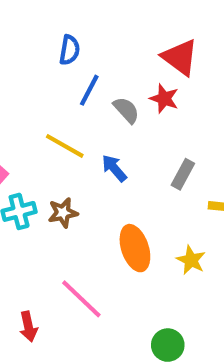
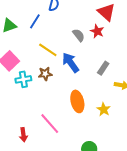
blue line: (89, 90) -> (35, 21), moved
blue arrow: (114, 168) -> (71, 62), size x1.5
brown star: (63, 213) -> (45, 74), moved

